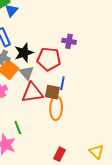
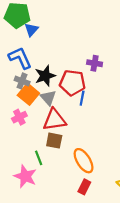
blue line: (62, 83) -> (82, 98), moved
brown square: (52, 92) -> (54, 141), moved
orange ellipse: (56, 108) -> (84, 161), moved, turned -35

